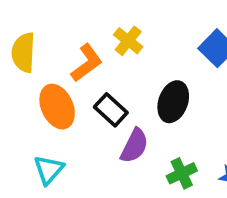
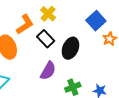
black rectangle: (111, 110) -> (46, 39), moved

